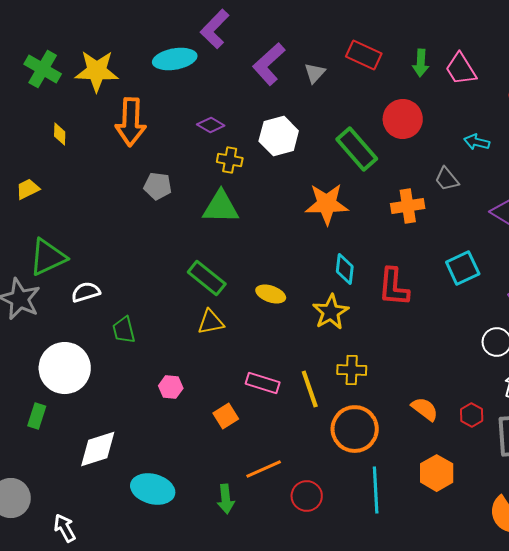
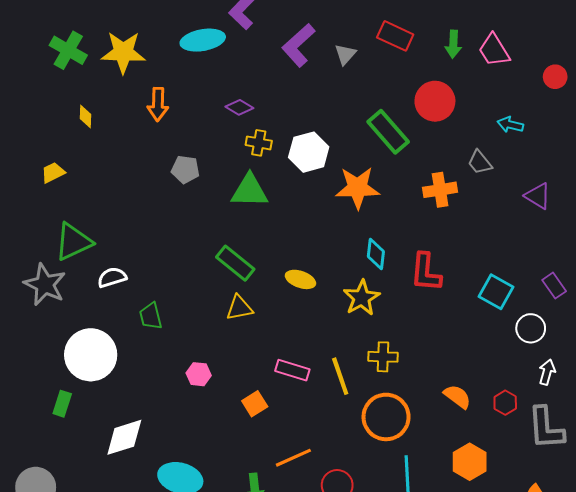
orange arrow: (131, 122) -> (158, 104), size x0.7
white hexagon: (279, 136) -> (309, 152), moved
cyan square: (463, 268) -> (496, 292), moved, turned -36

